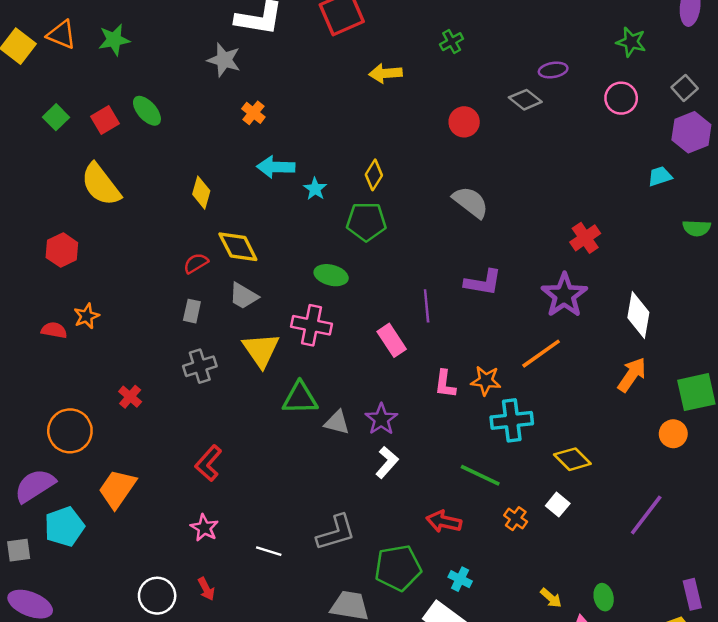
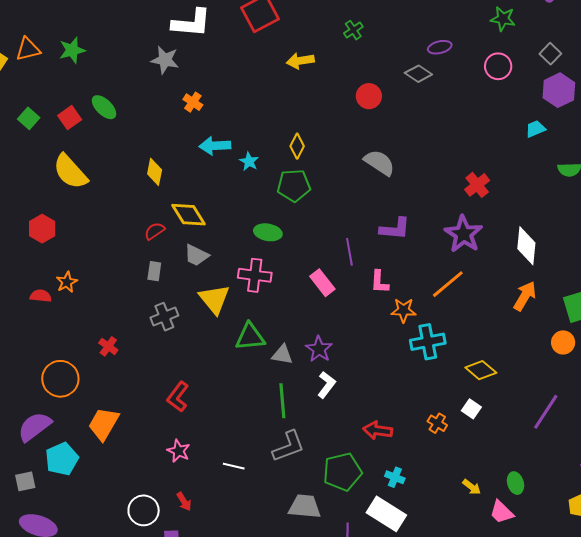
orange triangle: (61, 35) -> (28, 49), turned -32
pink L-shape: (445, 384) -> (380, 282), moved
green line: (480, 475) -> (282, 401), moved, turned 64

